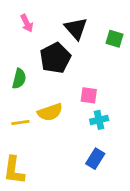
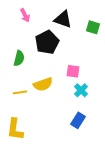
black triangle: (76, 28) -> (63, 19), turned -30
cyan cross: (99, 120) -> (81, 90), turned -32

